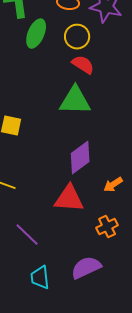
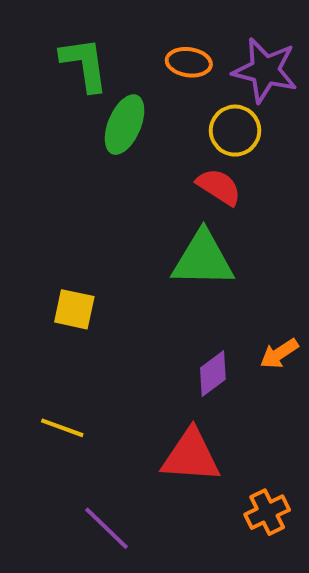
yellow circle: (77, 37) -> (235, 131), moved
purple diamond: (80, 158) -> (213, 374), size x0.7
orange arrow: (113, 185) -> (279, 354), moved

